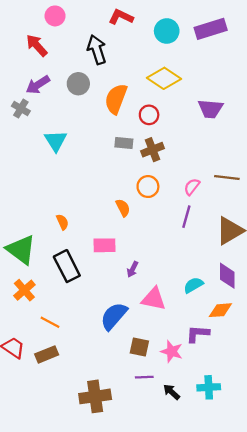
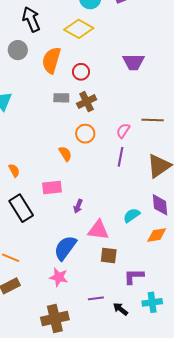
yellow diamond: (164, 78) -> (79, 29), moved
purple L-shape: (198, 334) -> (134, 276), moved
brown square: (139, 347) -> (109, 256), moved
pink star: (172, 351) -> (59, 277), moved

